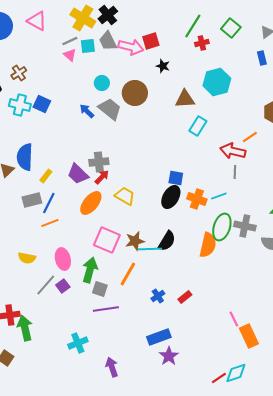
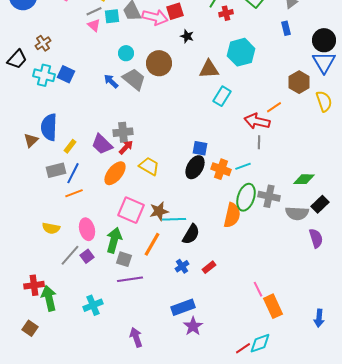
black semicircle: (167, 241) -> (191, 234), moved
cyan cross: (78, 343) -> (93, 305), moved

